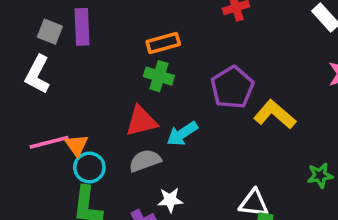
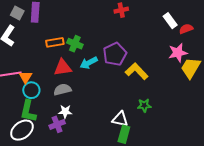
orange rectangle: (163, 43) -> (55, 42), moved
cyan arrow: (182, 134) -> (89, 63), moved
green star: (320, 175) -> (144, 105), moved
white star: (170, 200) -> (65, 112), moved

